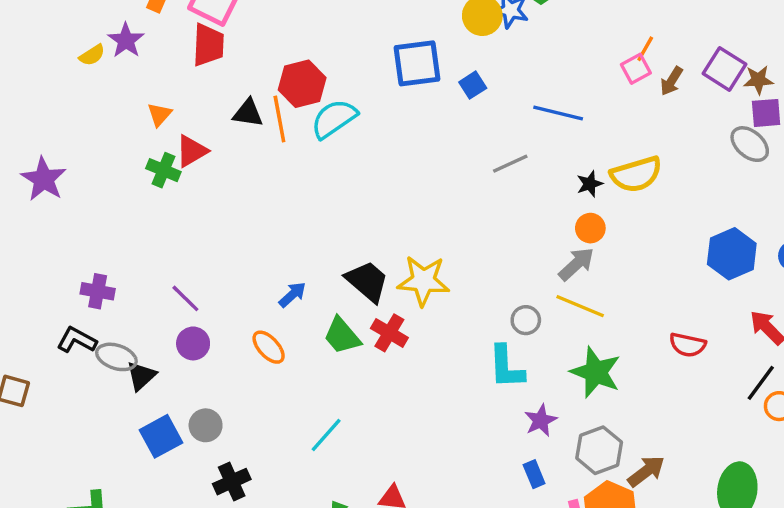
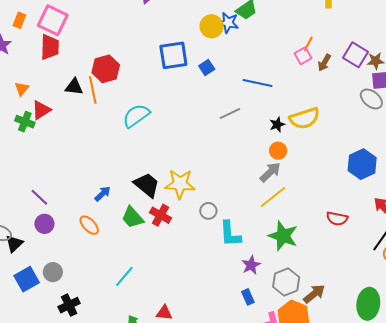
cyan semicircle: (334, 119) -> (136, 116), moved
yellow line: (580, 306) -> (273, 197), turned -60
gray circle: (526, 320) -> (208, 211), moved

